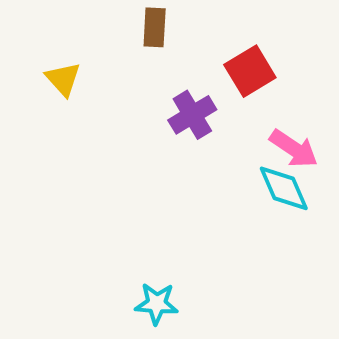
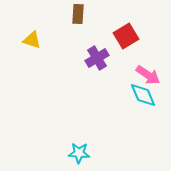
yellow triangle: (63, 79) -> (32, 40), turned -30

